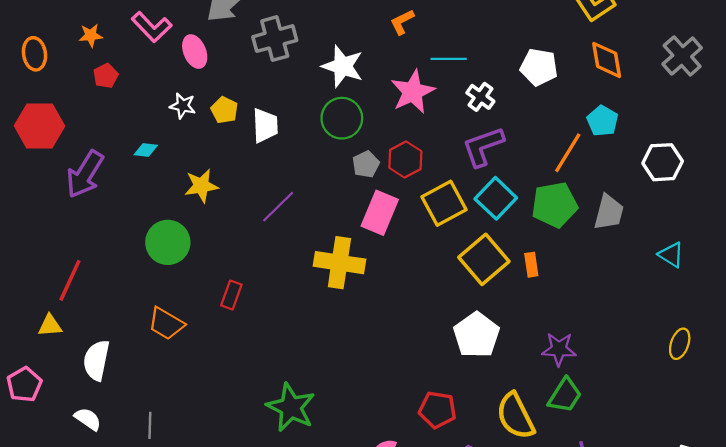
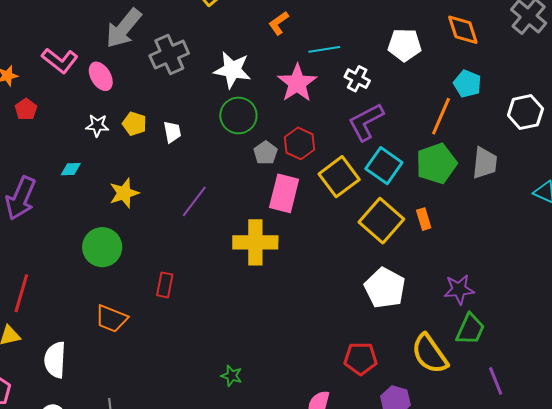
white trapezoid: (265, 125) -> (172, 132), size x0.7
green star: (291, 407) -> (232, 376), size x0.5

